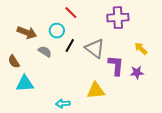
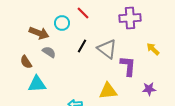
cyan circle: (57, 31) -> (62, 23), moved
gray semicircle: (45, 52) -> (49, 52), moved
purple star: (137, 73) -> (149, 89), moved

